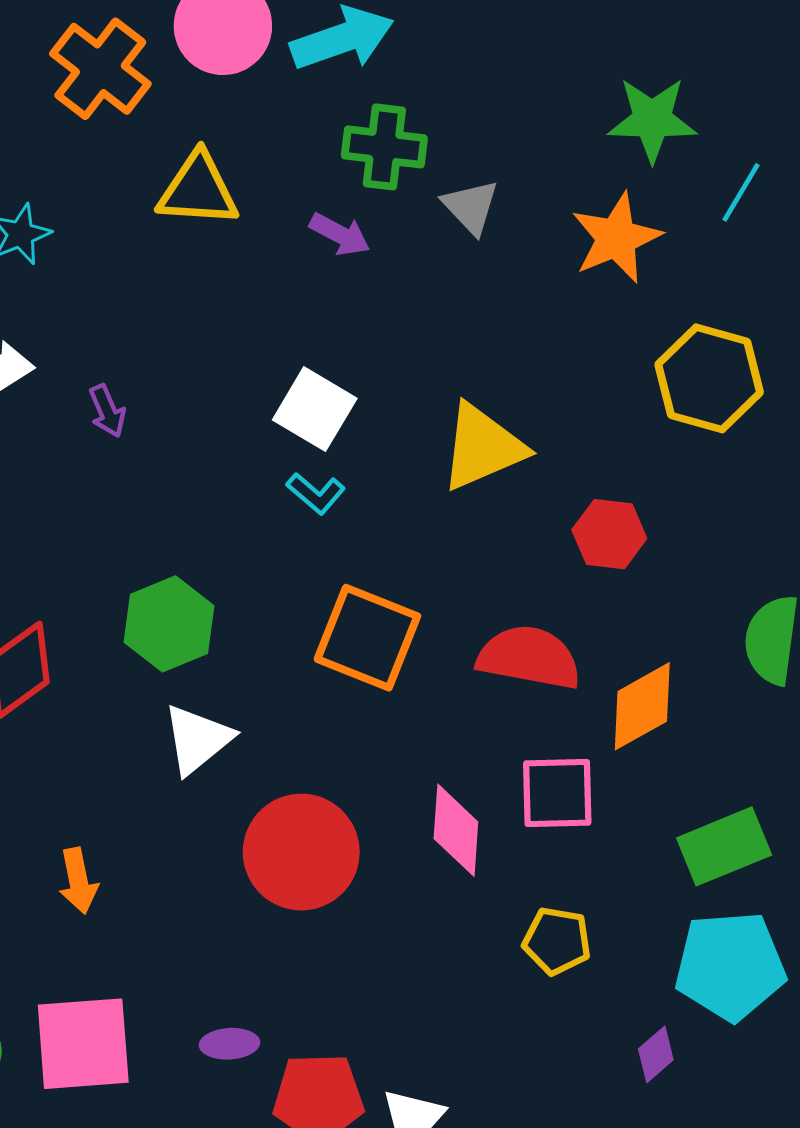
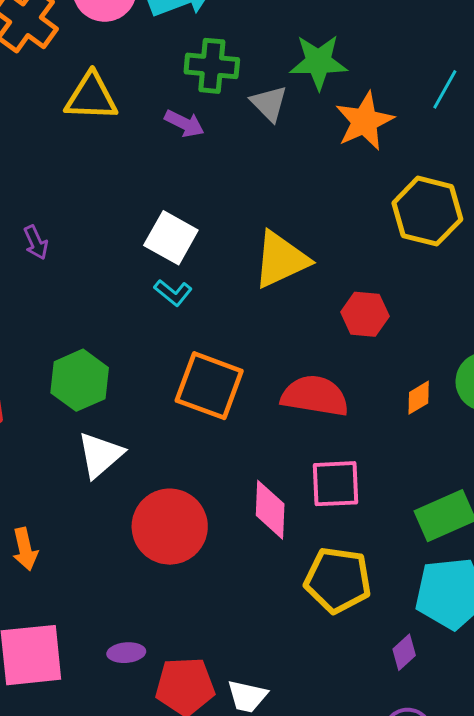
green star: (652, 120) -> (318, 62), moved
orange diamond: (642, 706) -> (419, 398), moved, size x0.6
yellow pentagon: (557, 941) -> (338, 580), size x1.5

